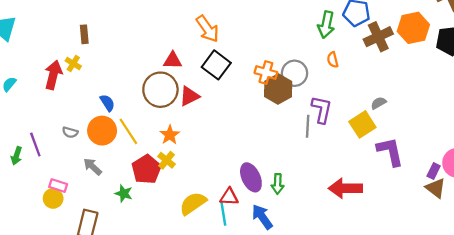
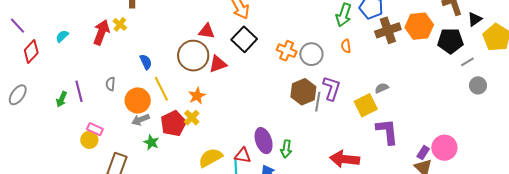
brown hexagon: (278, 89) -> (303, 92), moved
orange circle: (102, 131) -> (138, 100), moved
gray semicircle: (70, 132) -> (110, 84), turned 72
gray arrow: (93, 167) -> (141, 120), moved, turned -72

